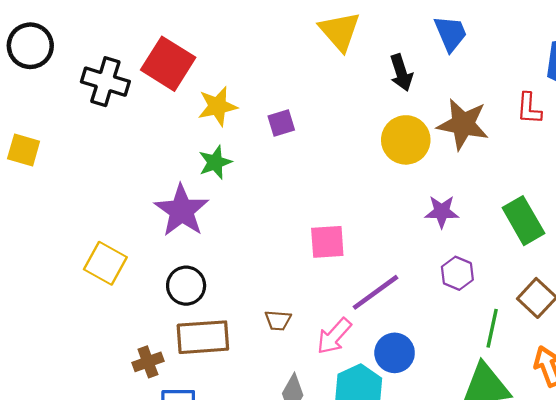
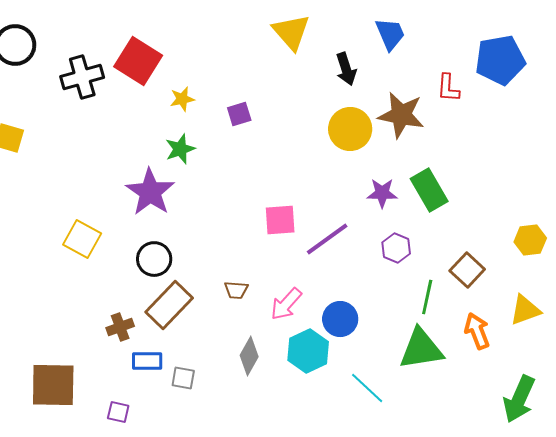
black cross: (105, 82) -> (82, 77), turned -33
yellow star: (217, 106) -> (182, 99), size x0.7
red L-shape: (529, 109) -> (448, 88), moved
green rectangle: (523, 221) -> (429, 190), moved
purple line: (376, 292) -> (327, 239), moved
brown rectangle: (203, 337) -> (169, 305), turned -42

